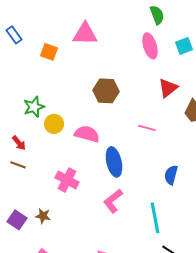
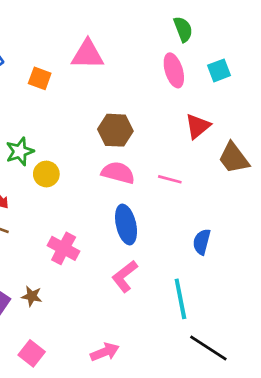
pink semicircle: (87, 134) -> (118, 173), moved

